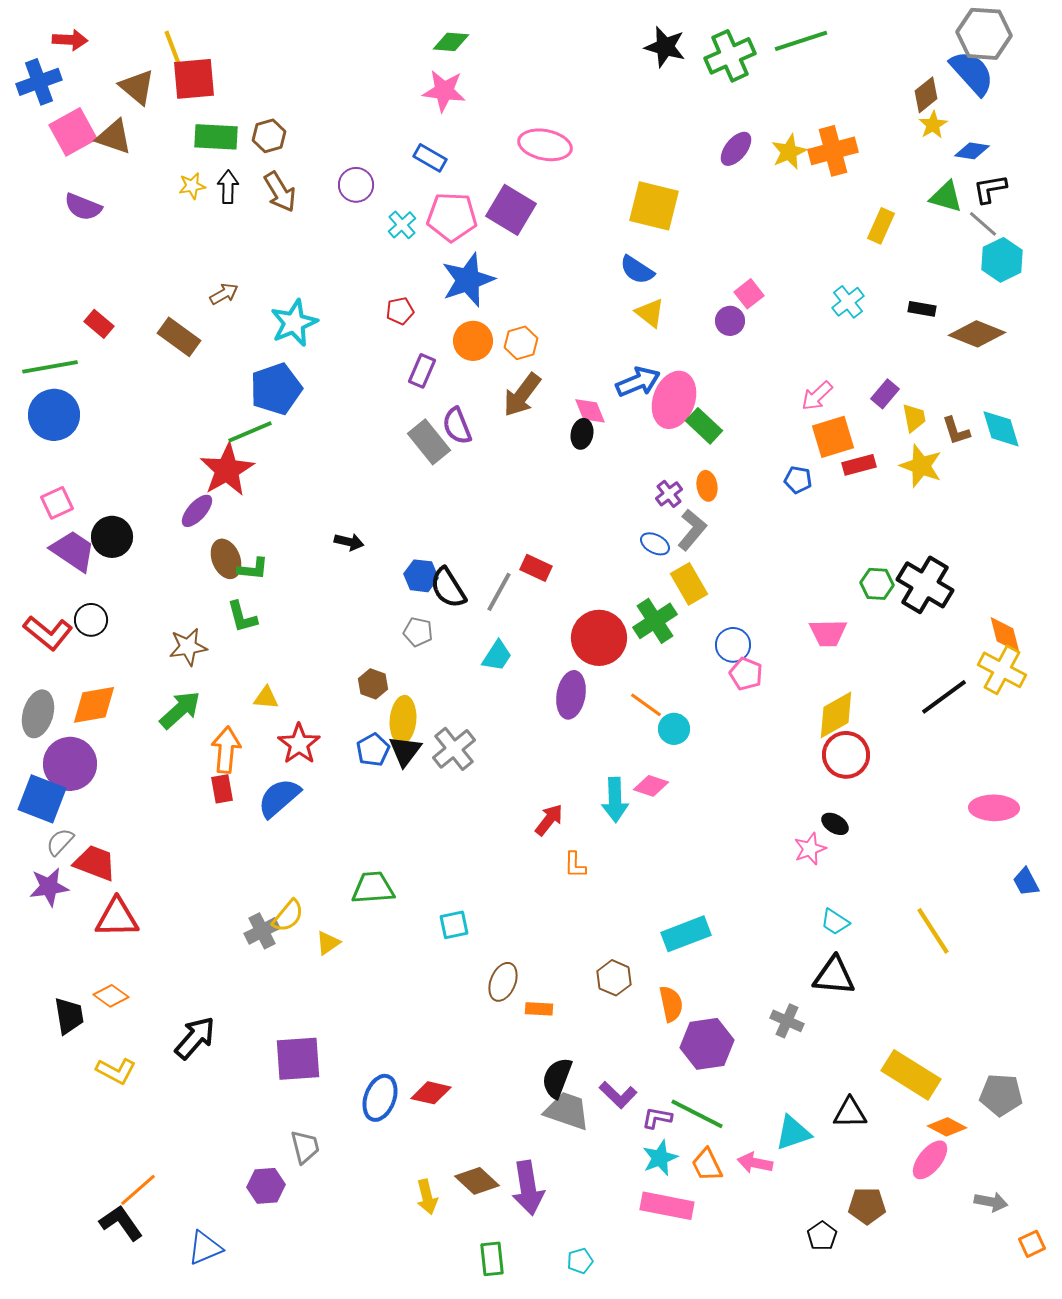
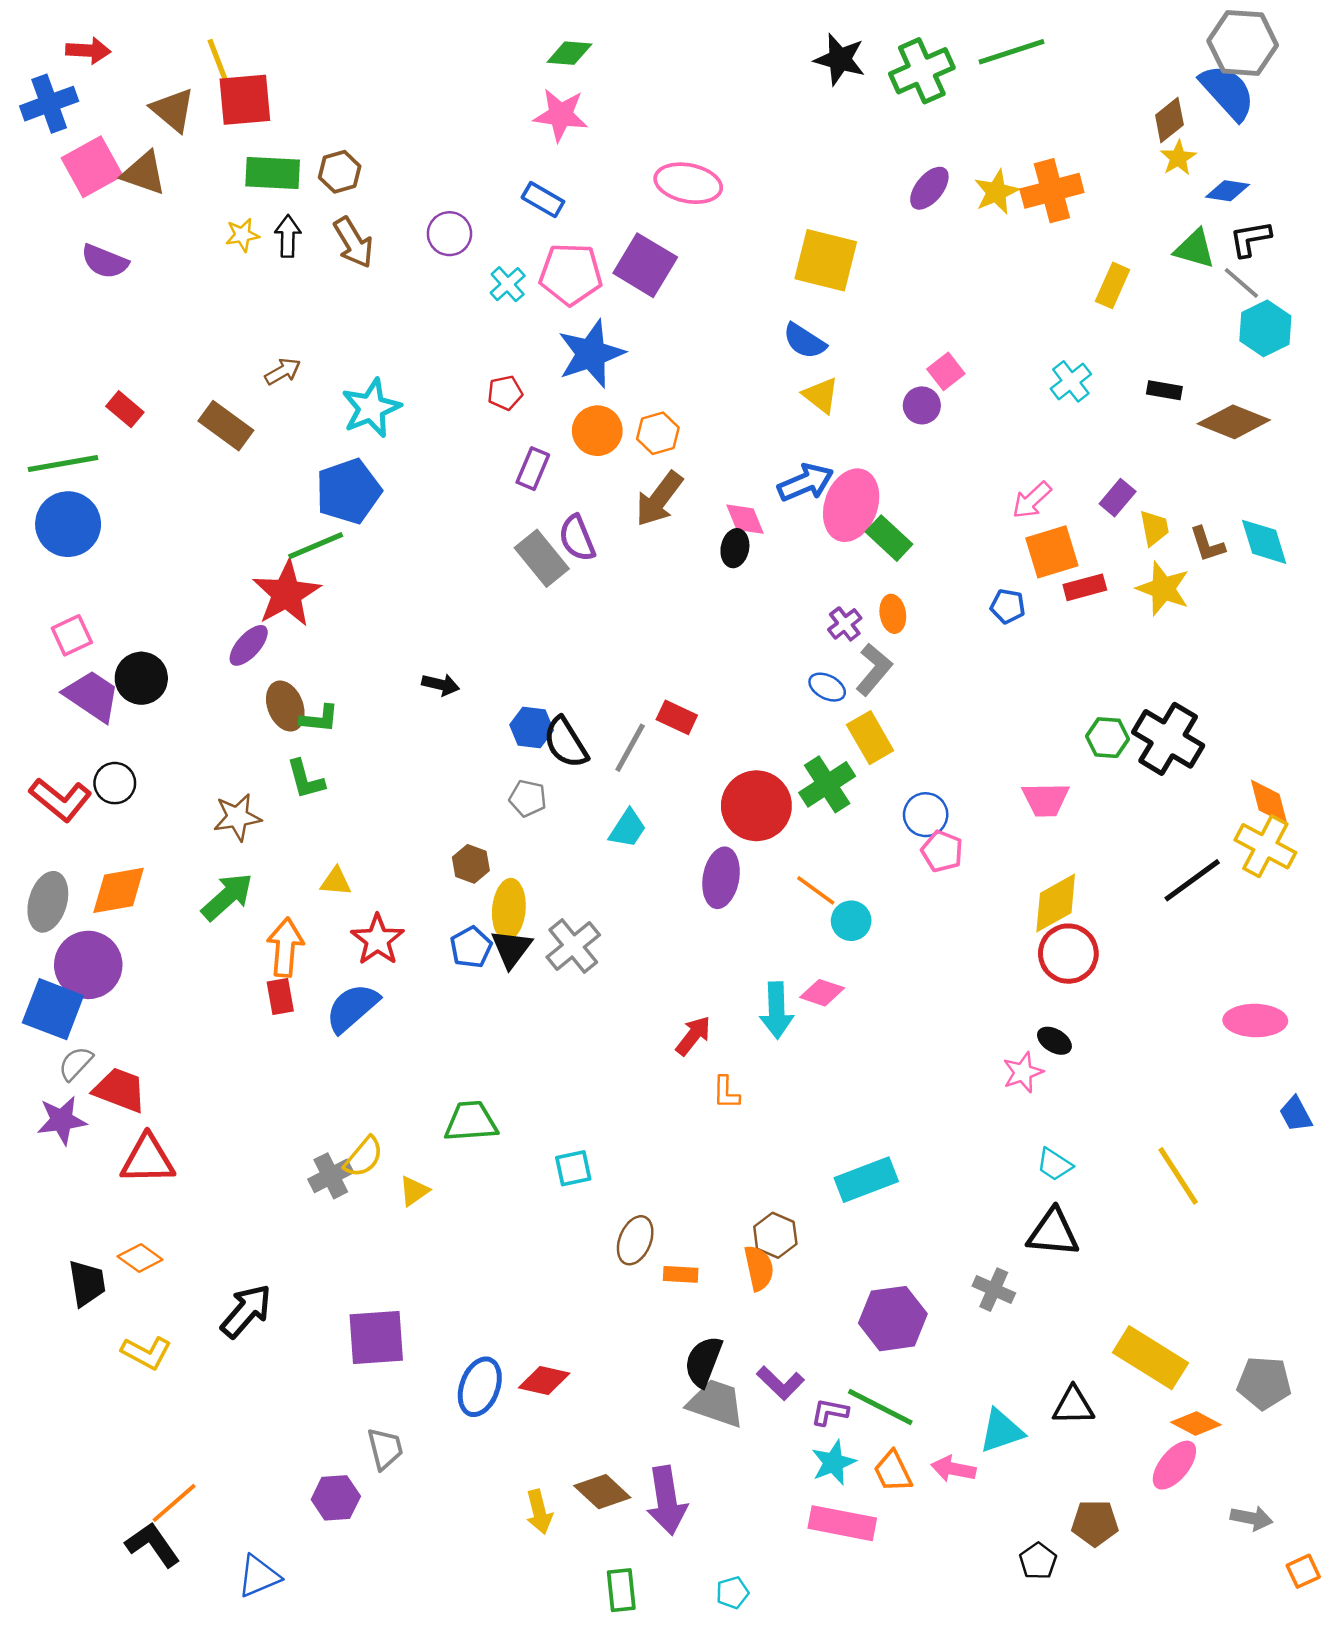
orange semicircle: (671, 1004) -> (759, 1268), moved

